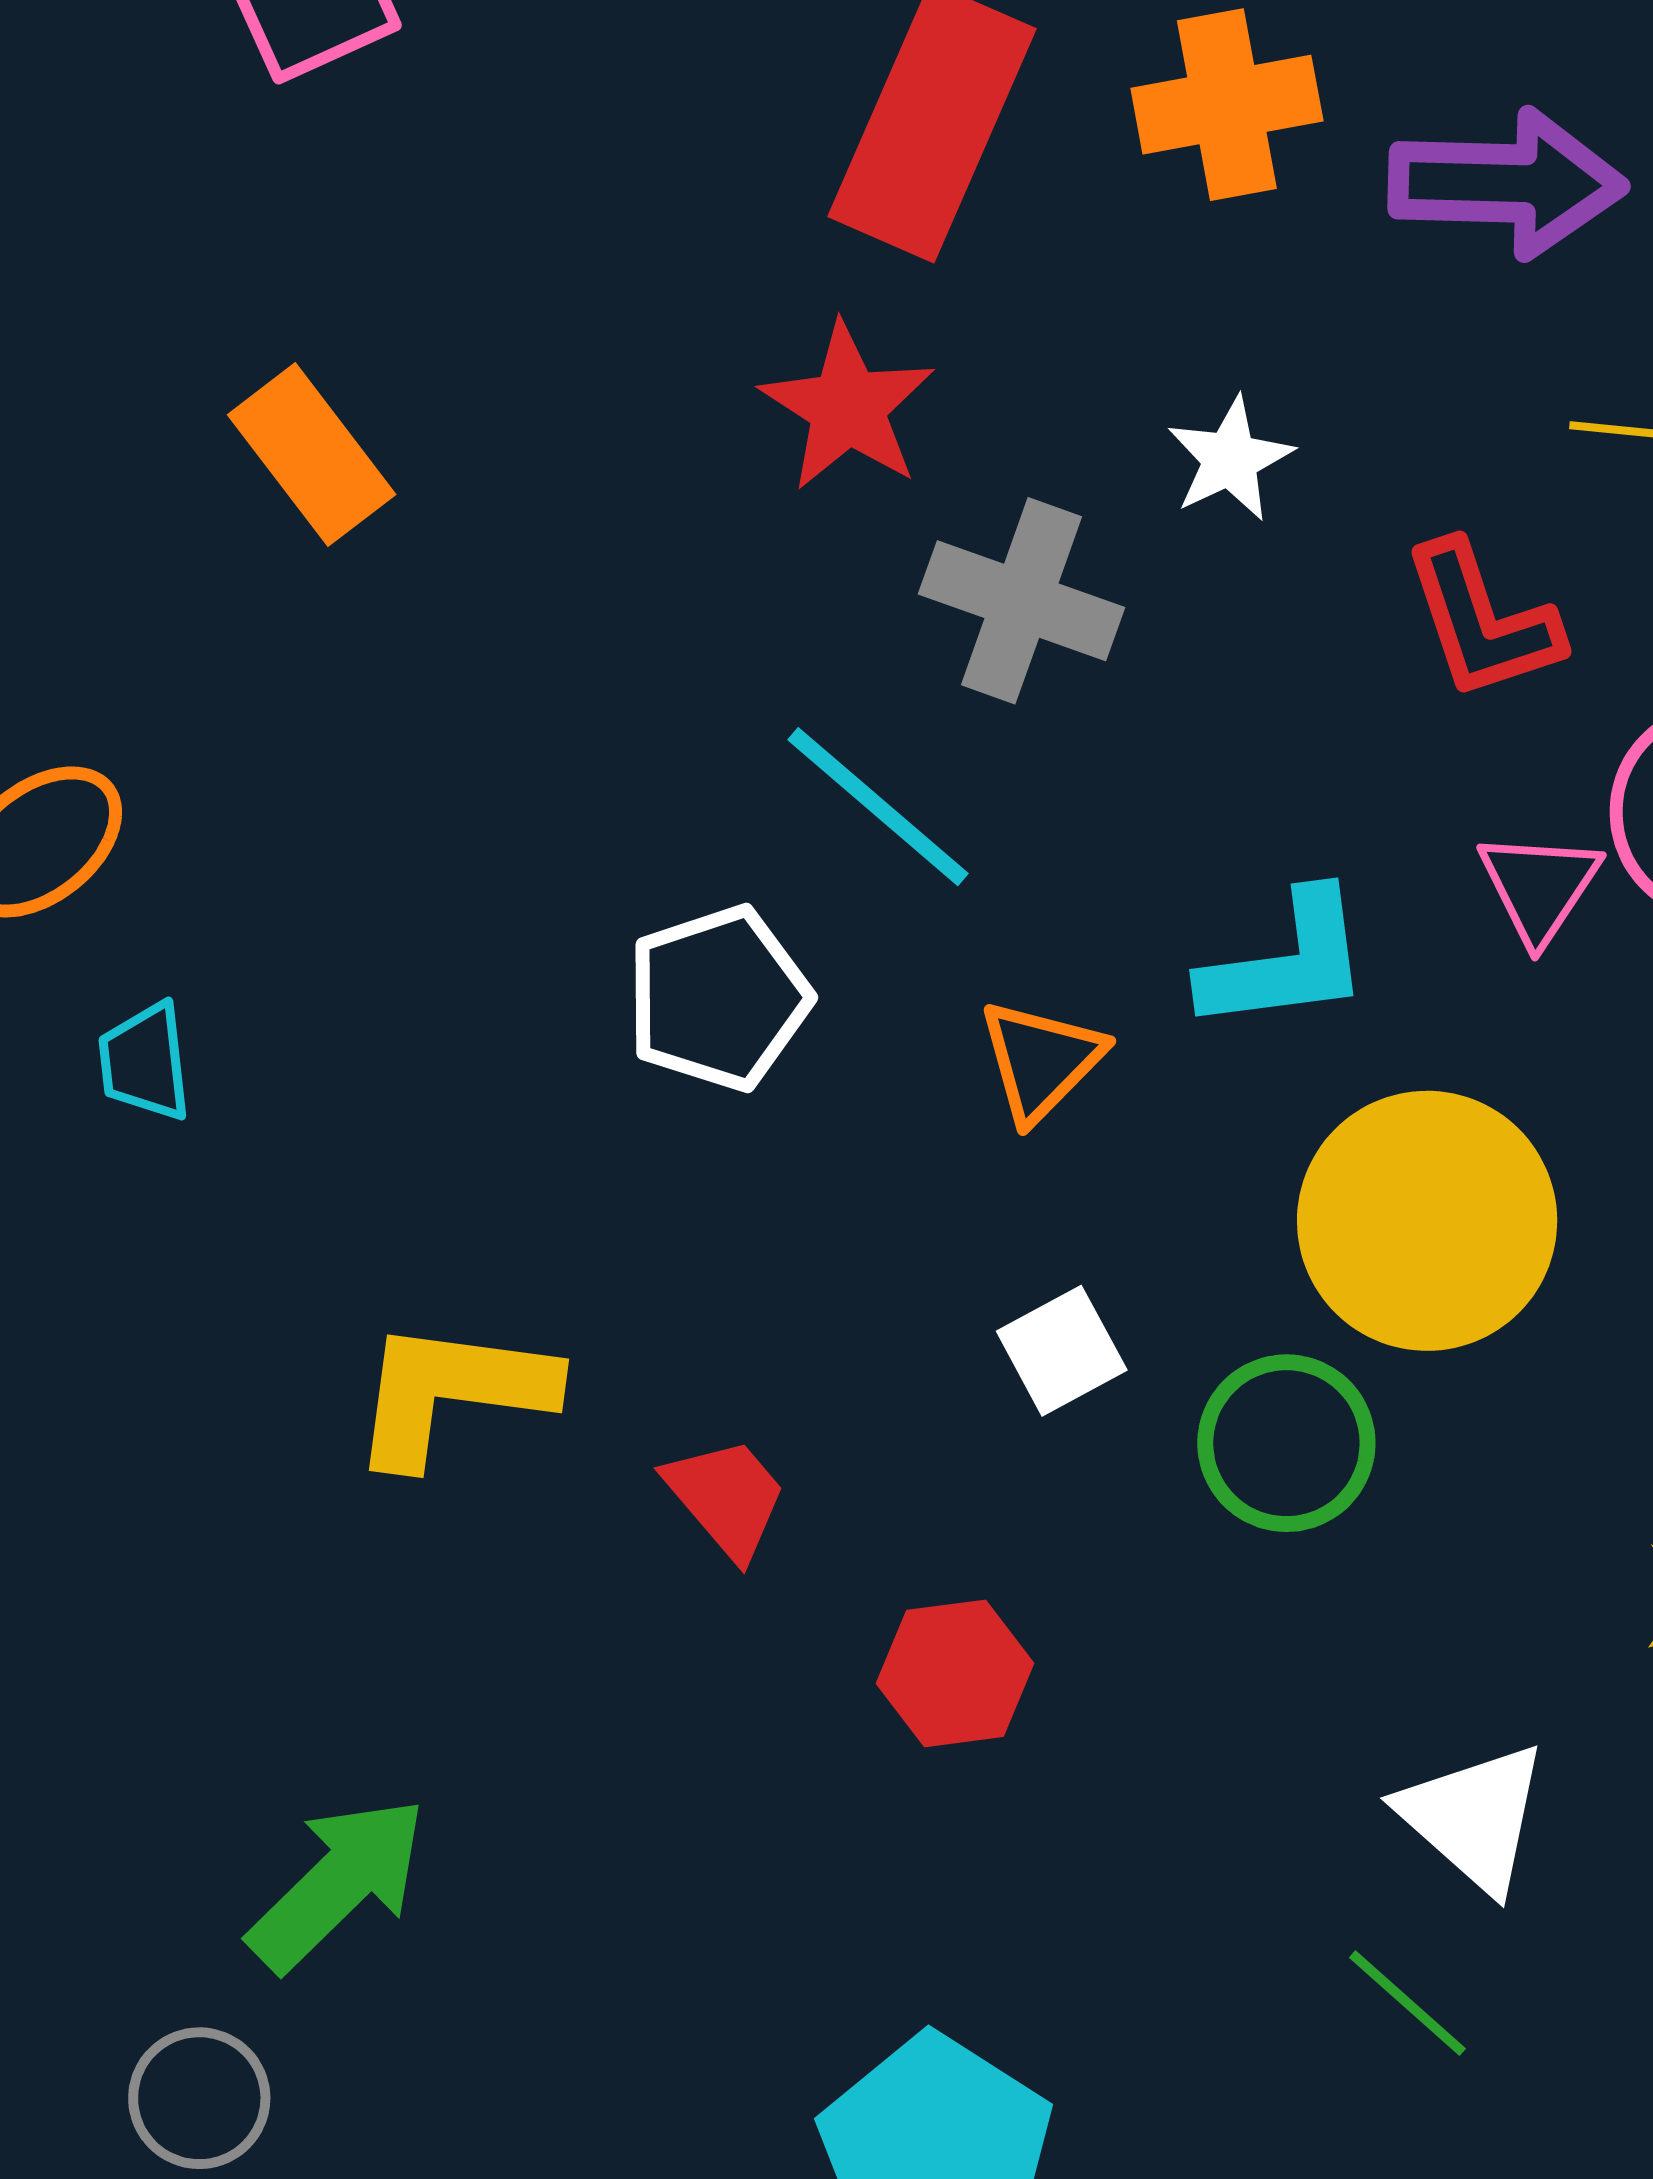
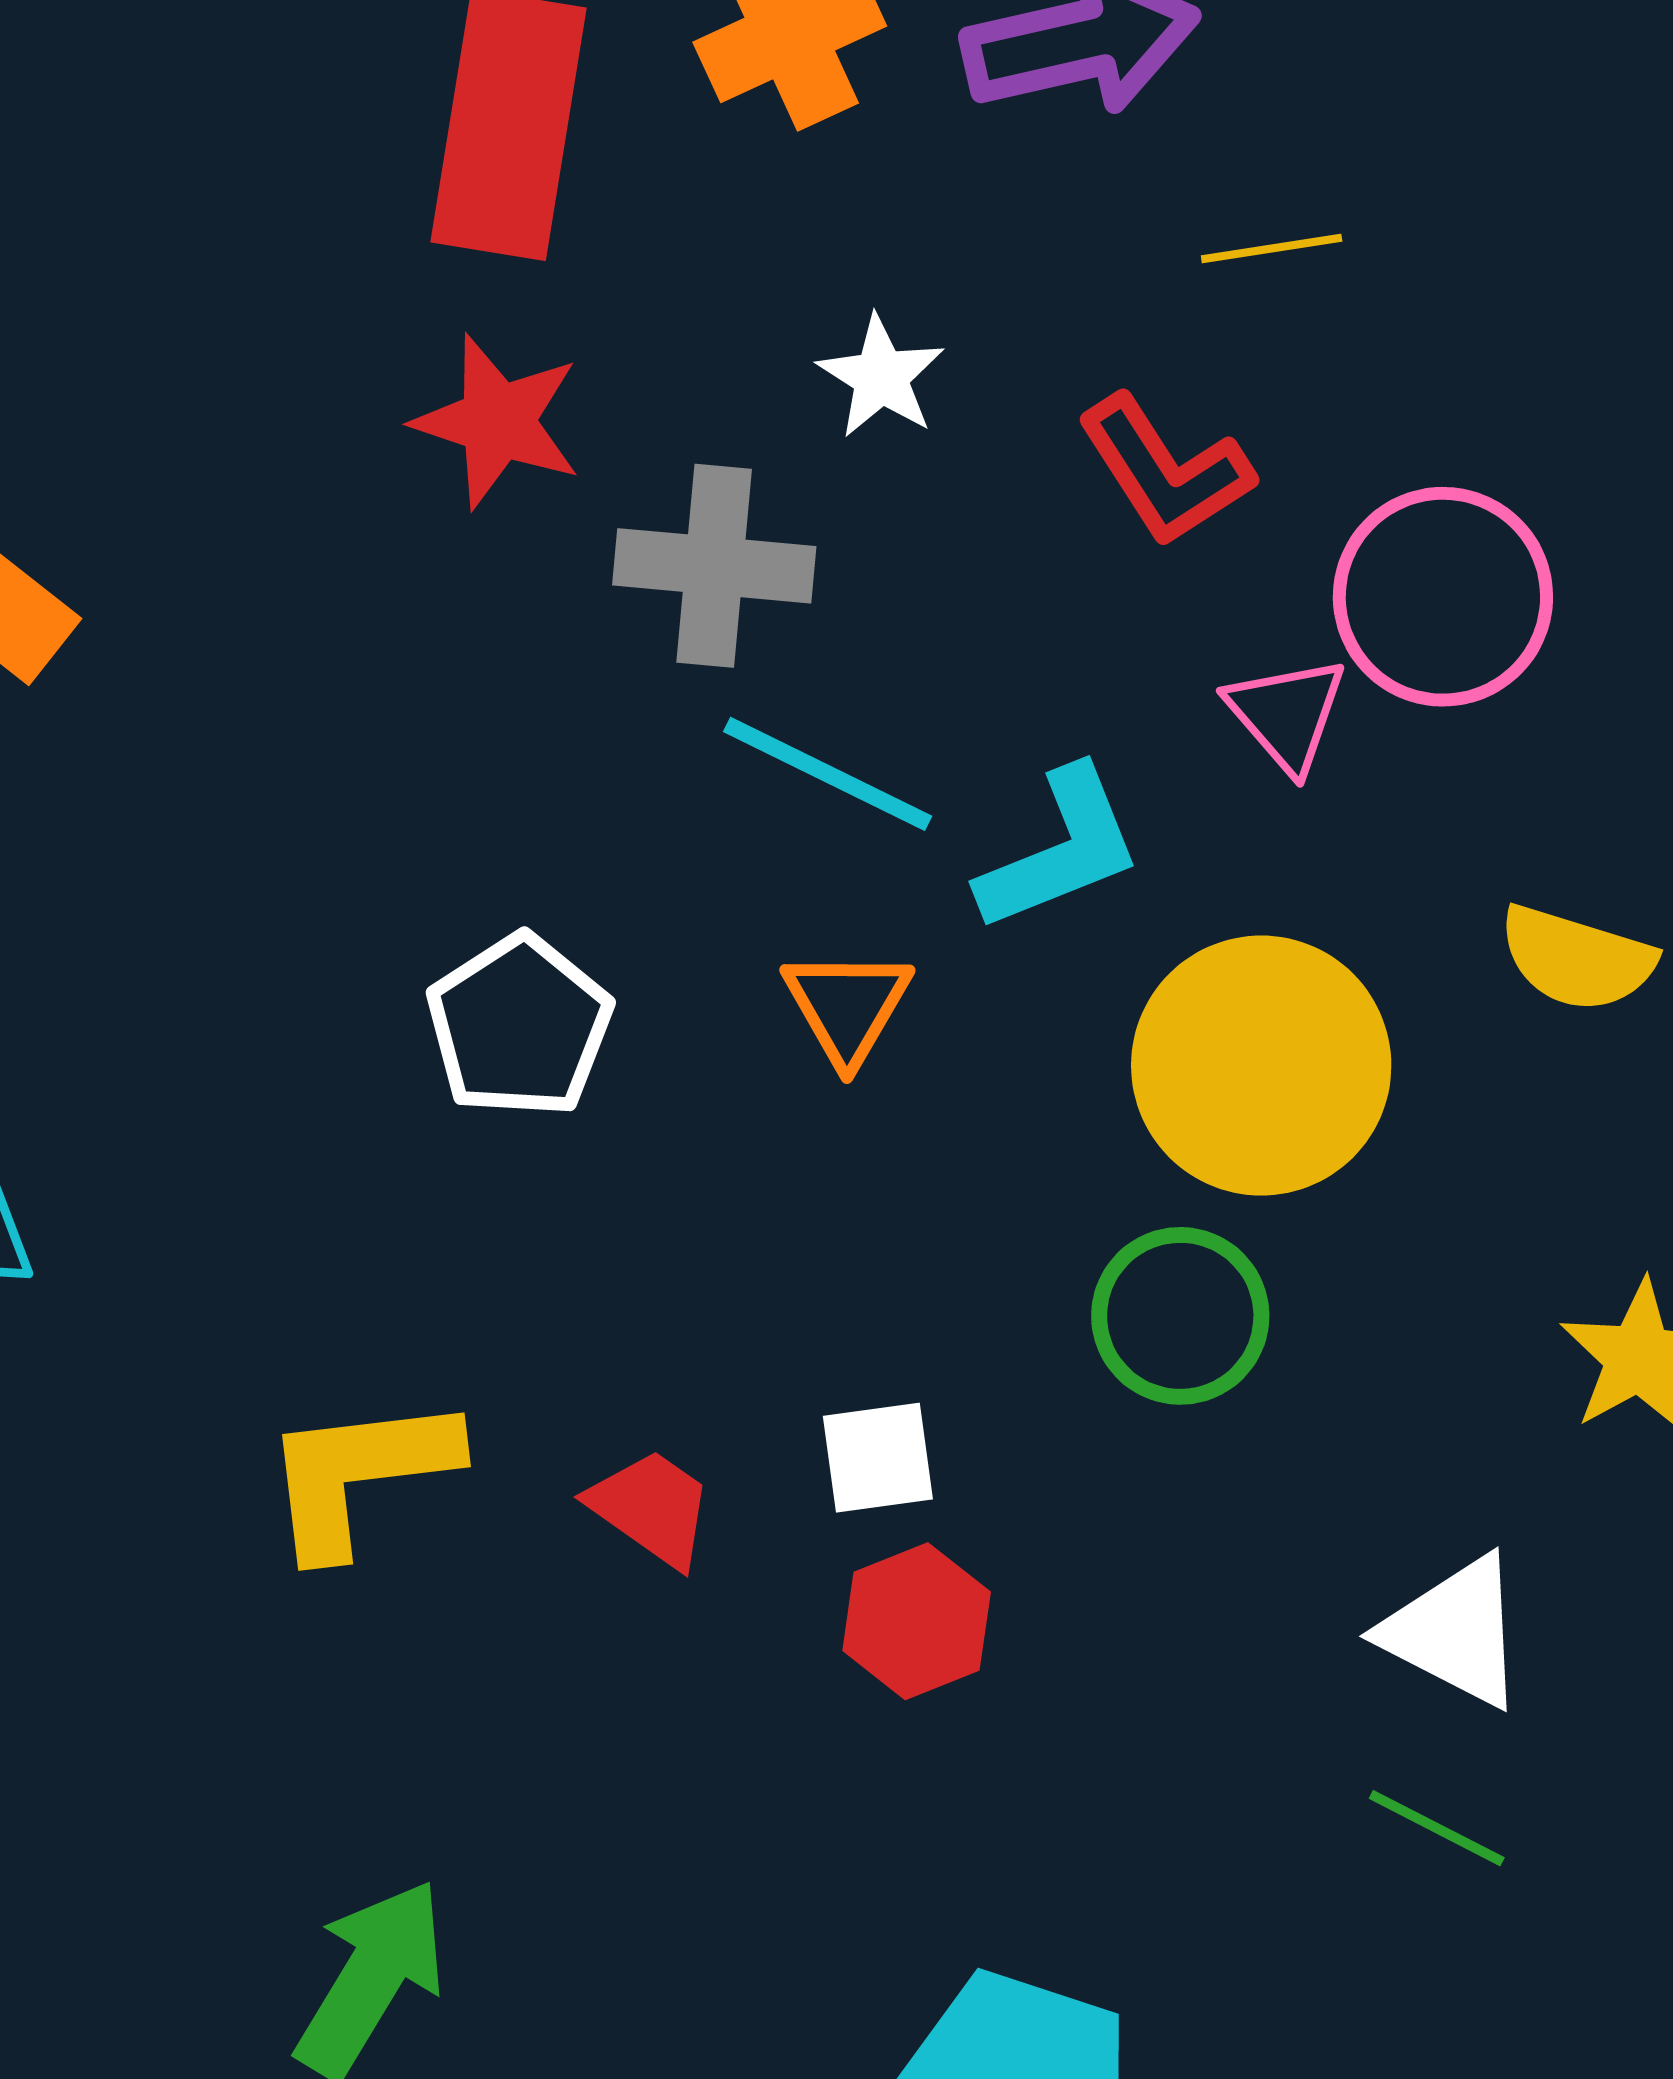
cyan line: (878, 807) -> (828, 774), moved
white square: (1062, 1351) -> (878, 1458), moved, turned 35

